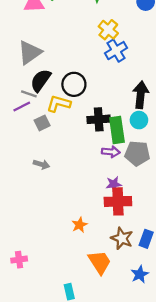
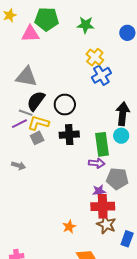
gray triangle: (30, 53) -> (26, 77), turned 45
yellow L-shape: (59, 104) -> (38, 123), moved
black cross: (99, 119) -> (69, 135), moved
gray pentagon: (137, 153) -> (117, 179), moved
gray arrow: (41, 164) -> (19, 166), moved
brown star: (122, 238) -> (106, 224), moved

